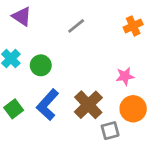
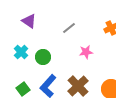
pink star: (125, 76) -> (86, 52), moved

